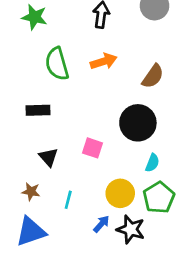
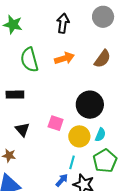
brown semicircle: (153, 76) -> (102, 59), moved
yellow circle: (120, 193) -> (79, 136), moved
cyan line: (68, 200) -> (72, 162), moved

